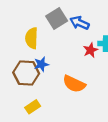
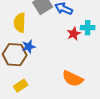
orange semicircle: (74, 84) -> (73, 79), moved

